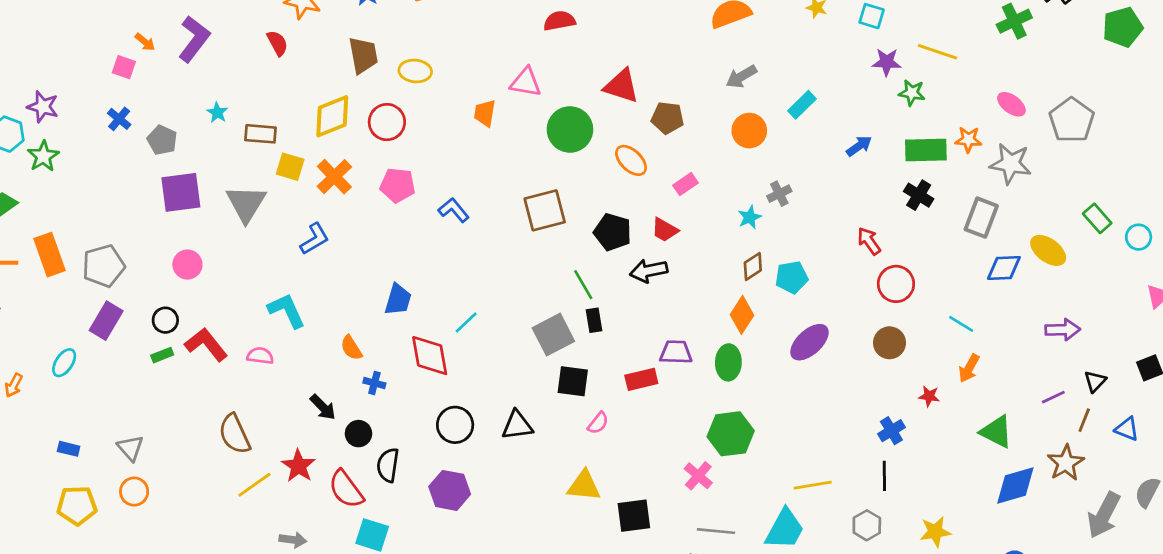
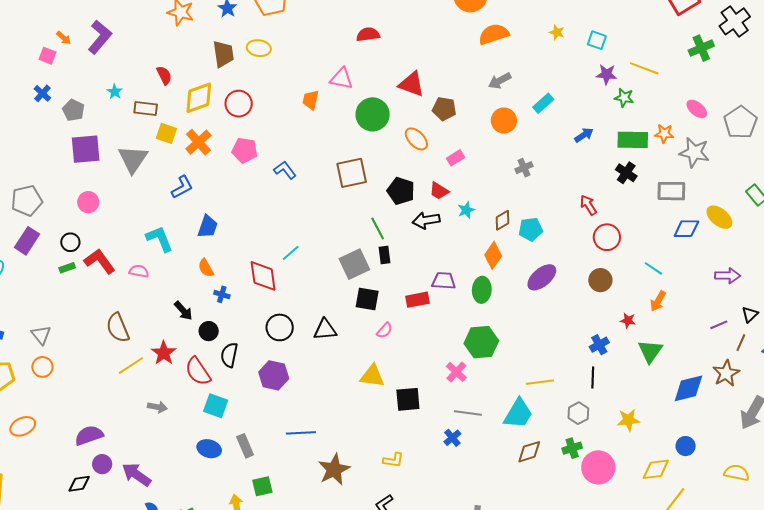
red semicircle: (277, 43) -> (164, 75), moved
yellow ellipse: (415, 71) -> (259, 48), moved
cyan star: (750, 217) -> (466, 210), moved
gray rectangle: (981, 218) -> (671, 191), turned 68
blue trapezoid: (398, 300) -> (208, 227), moved
green triangle: (996, 432) -> (650, 351), moved, turned 36

